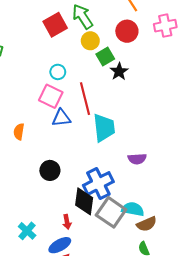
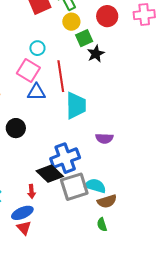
black circle: (50, 170) -> (16, 128), moved
black diamond: (84, 201) -> (50, 174), turned -60
gray square: (111, 212) -> (74, 187), turned 32

